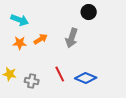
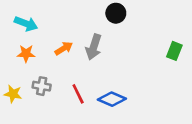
orange arrow: (41, 39) -> (64, 48), moved
gray cross: (32, 81) -> (42, 86), moved

